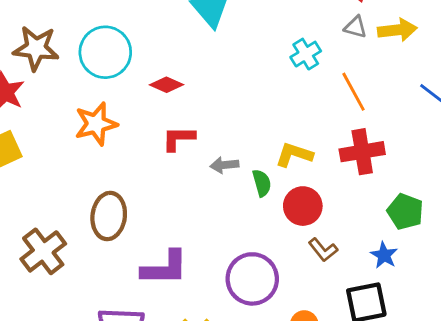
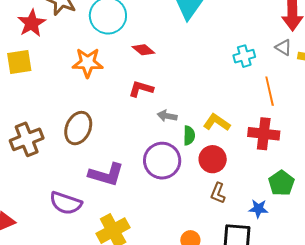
brown L-shape: (323, 250) -> (218, 193), turned 45
blue star: (384, 255) -> (258, 209), turned 30
purple circle: (252, 279) -> (162, 161), moved

